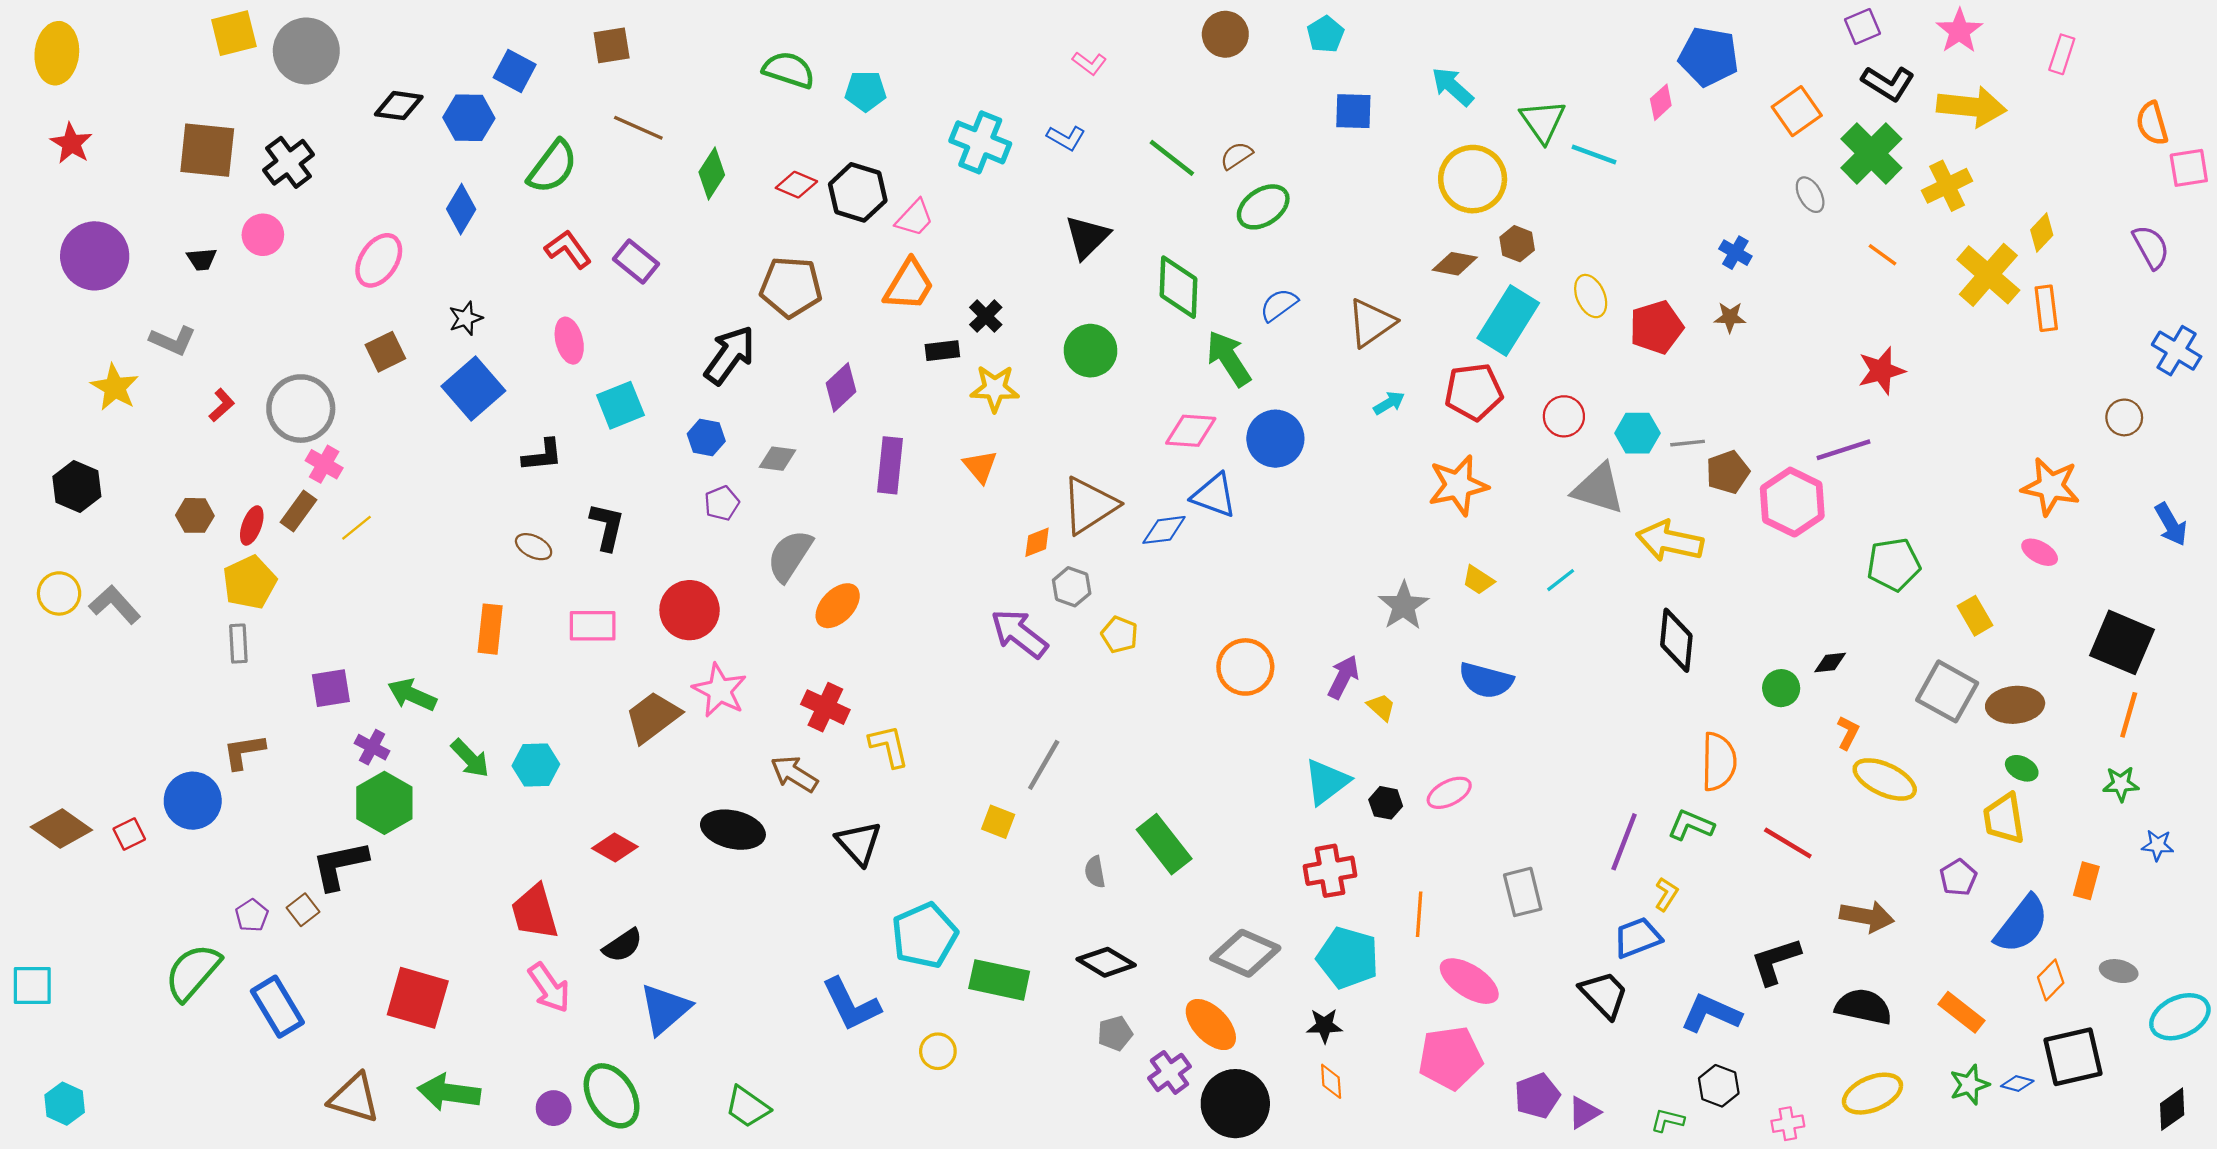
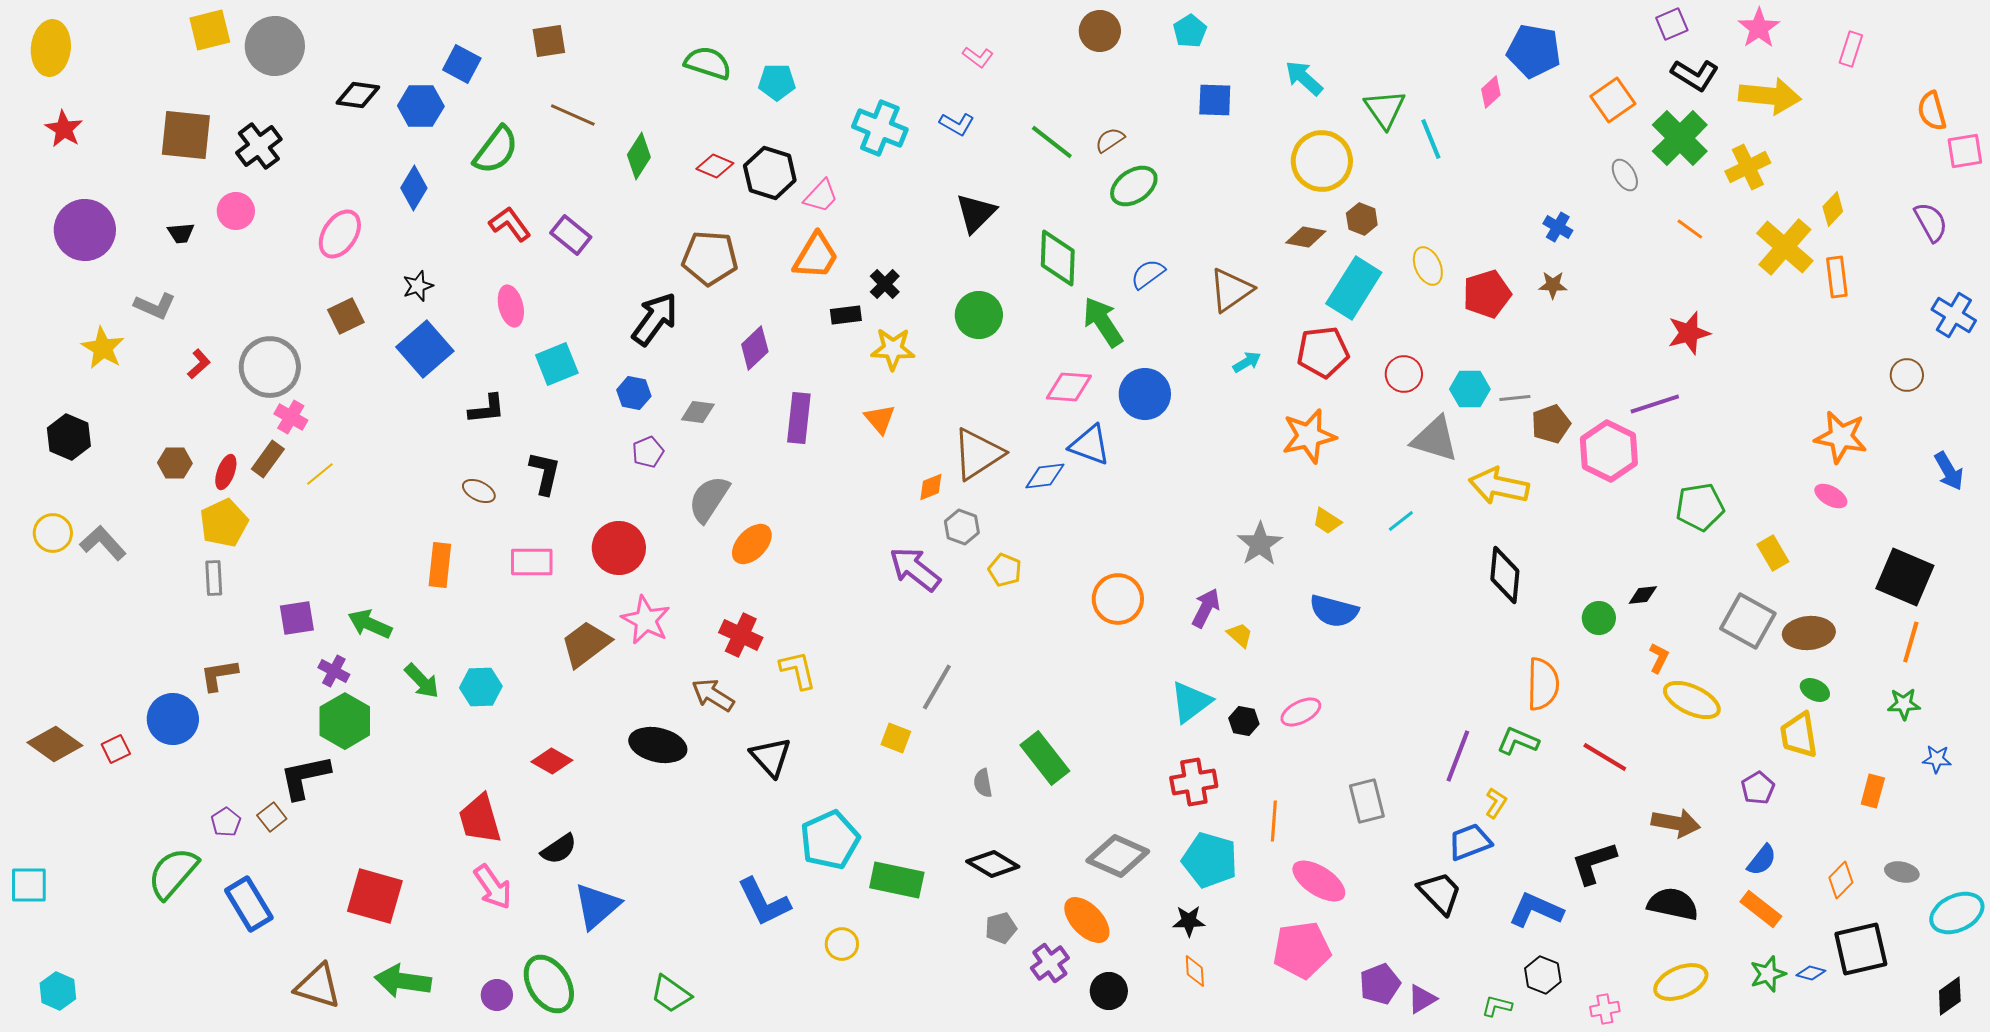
cyan line: (1594, 155) -> (1431, 139), turned 48
blue semicircle: (2022, 924) -> (1762, 860), moved, size x0.6
black circle: (1235, 1104) -> (1109, 991), size x0.6

